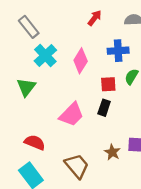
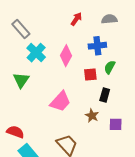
black rectangle: (104, 108) -> (105, 95), moved
red semicircle: (35, 142) -> (15, 132), moved
brown star: (112, 152) -> (92, 116), moved

